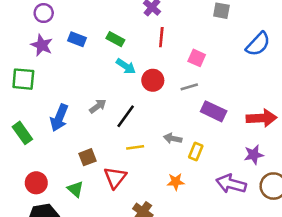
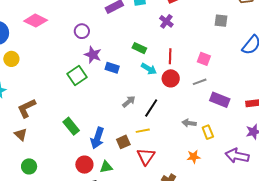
red line: (161, 37) -> (170, 56), moved
blue rectangle: (77, 39) -> (112, 68), moved
purple star: (42, 45) -> (93, 55), moved
green square: (23, 79) -> (77, 76), moved, turned -36
blue arrow: (59, 118) -> (97, 138), moved
yellow line: (135, 147) -> (143, 131), moved
yellow rectangle: (196, 152) -> (208, 132), turned -40
green triangle: (75, 189) -> (106, 167), moved, turned -48

